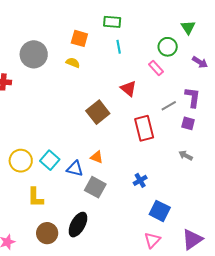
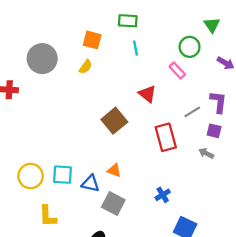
yellow semicircle: (73, 63) -> (86, 67), turned 104
gray arrow: (186, 155) -> (206, 153), moved
cyan square: (50, 160) -> (62, 175), turned -36

